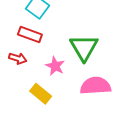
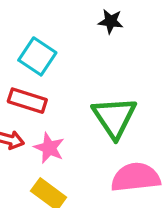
pink star: (55, 66) -> (49, 148), moved

